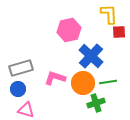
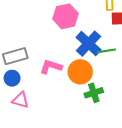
green line: (108, 82) -> (106, 51), moved

